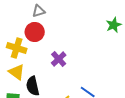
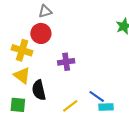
purple cross: (59, 59) -> (66, 62), turned 35

